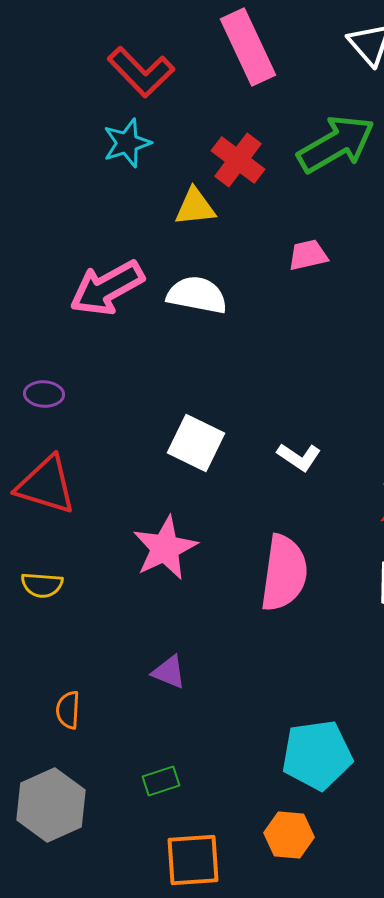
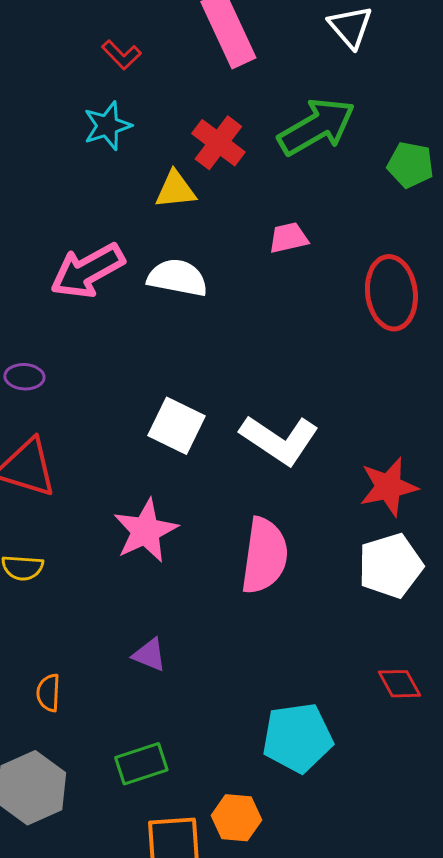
red L-shape: (141, 72) -> (121, 55), size x0.6
white L-shape: (299, 457) -> (279, 440), size x1.8
green rectangle: (161, 781) -> (141, 764), size x1.4
orange hexagon: (289, 835) -> (236, 818), moved

